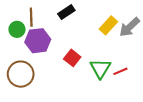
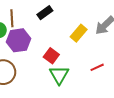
yellow rectangle: (108, 25) -> (79, 33), moved
green triangle: (100, 68) -> (59, 75), moved

